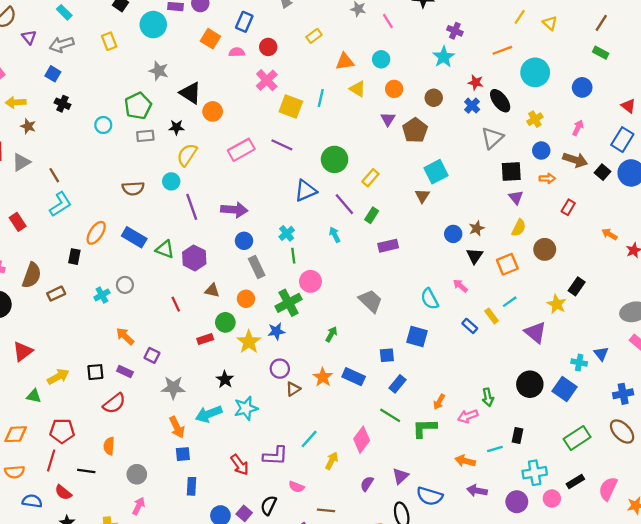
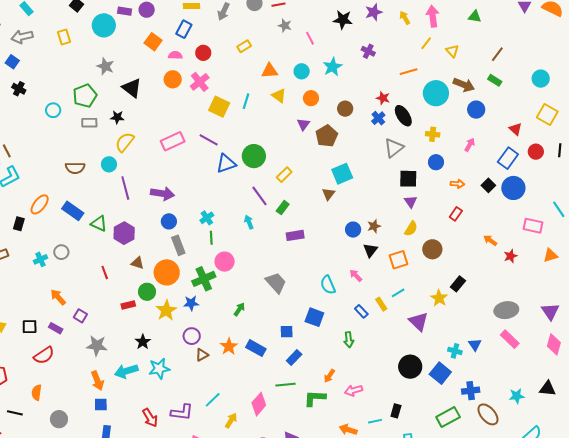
cyan star: (444, 57) -> (332, 67), moved
orange circle: (213, 111) -> (173, 79), moved
yellow cross: (535, 119) -> (433, 134), turned 32
brown arrow: (575, 160) -> (464, 85), moved
orange arrow: (547, 178) -> (457, 184), moved
blue triangle: (305, 191) -> (226, 164), moved
orange circle: (246, 299) -> (167, 272), size x1.6
blue cross: (623, 394) -> (471, 391), moved
green arrow: (488, 397) -> (349, 340), moved
green line: (390, 415) -> (285, 385), turned -42

